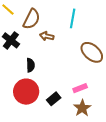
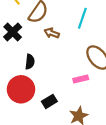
pink rectangle: (80, 88) -> (81, 79), moved

